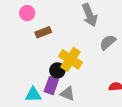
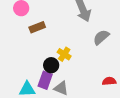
yellow cross: (70, 59) -> (64, 54), size x0.6

